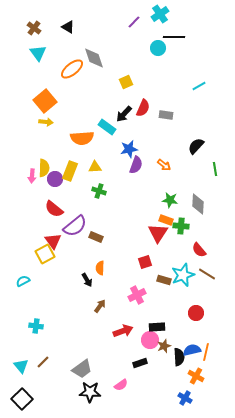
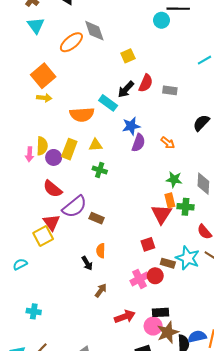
orange rectangle: (166, 220) -> (170, 200), turned 56
cyan star: (183, 275) -> (188, 258), turned -30
red circle: (196, 313) -> (155, 276), moved
brown star: (164, 346) -> (168, 332), size x1.5

